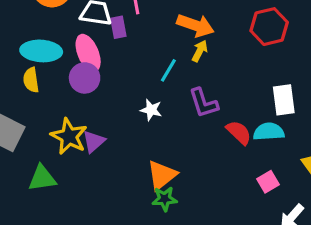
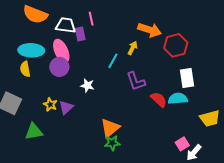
orange arrow: (195, 25) -> (150, 30), moved
red hexagon: (269, 27) -> (176, 45), moved
white star: (151, 110) -> (87, 86), moved
yellow star: (69, 136) -> (50, 104), size x0.6
pink square: (268, 182) -> (182, 144), moved

